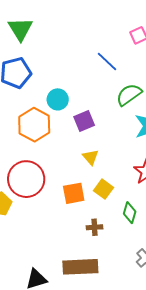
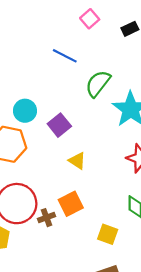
yellow square: (104, 189) -> (108, 234), moved
brown cross: (95, 227) -> (47, 218), moved

